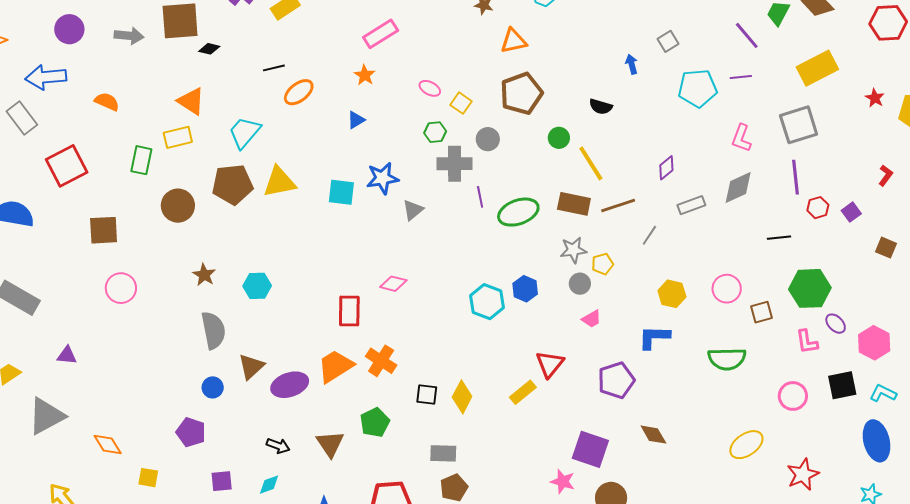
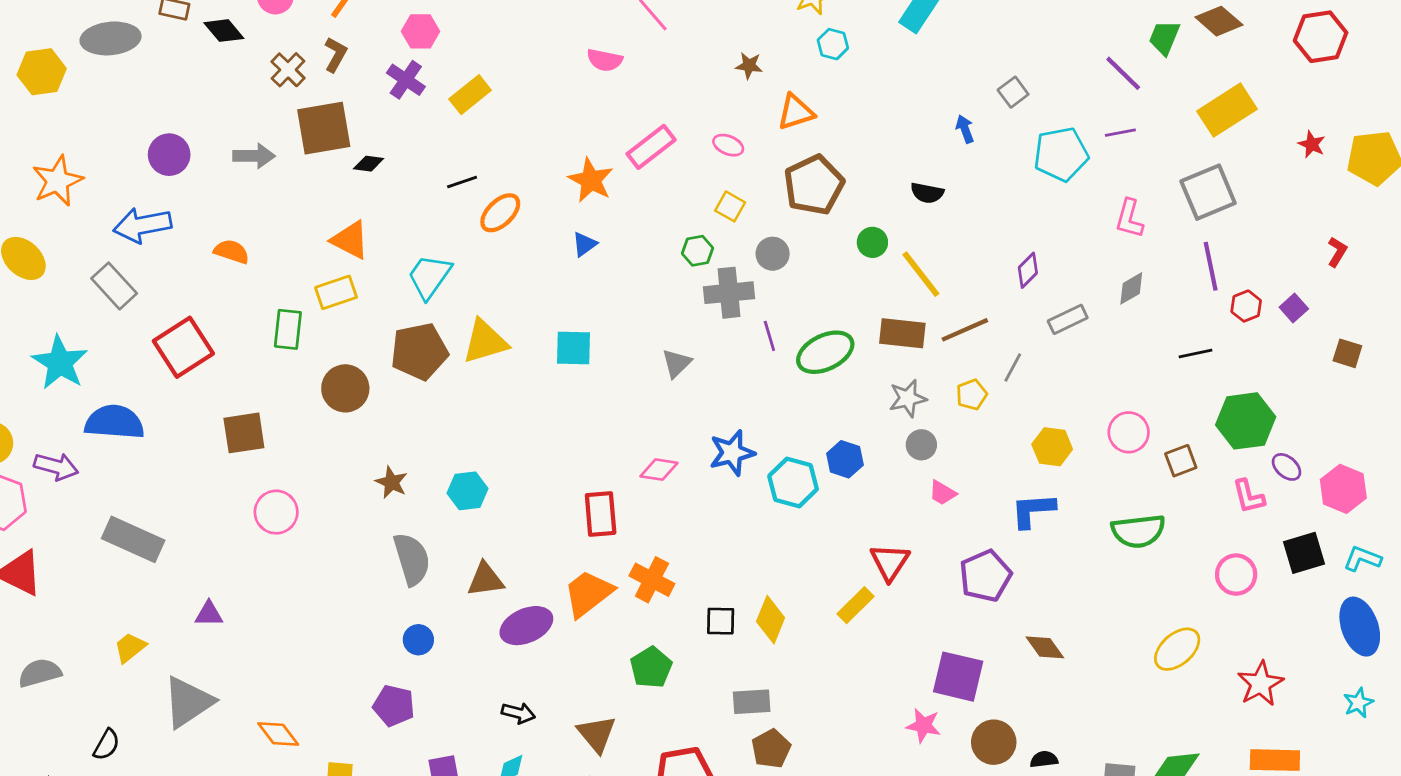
pink rectangle: (381, 34) -> (651, 147), moved
orange star: (365, 75) -> (591, 180), size x1.5
pink ellipse: (430, 88) -> (728, 145), moved
blue star: (382, 178) -> (732, 453), moved
gray diamond: (738, 188) -> (1131, 288), size x0.7
yellow pentagon: (602, 264) -> (972, 395), moved
pink trapezoid: (592, 319) -> (942, 493), turned 65
brown triangle: (251, 367) -> (486, 580), moved, turned 40
brown triangle: (330, 444) -> (597, 734), moved

